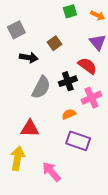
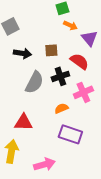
orange arrow: (98, 15) -> (70, 25), moved
brown square: (54, 43) -> (51, 50), moved, turned 32
pink arrow: (51, 172) -> (44, 164), turned 115

